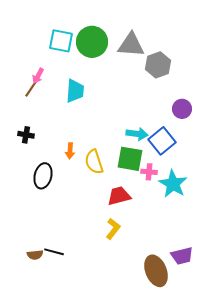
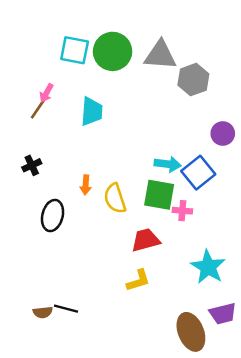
black cross: (26, 135) -> (32, 165), turned -35
cyan star: (173, 184) -> (208, 267), moved
yellow L-shape: (113, 229) -> (138, 280), turned 35

